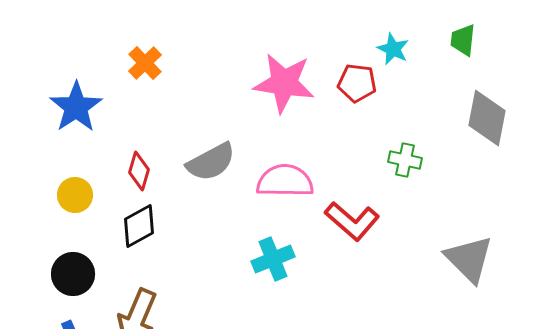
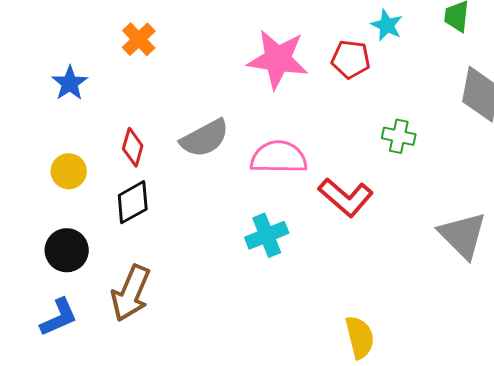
blue star: (76, 107) -> (70, 83), size x0.7

